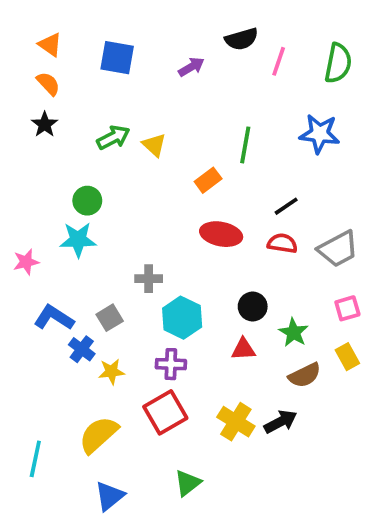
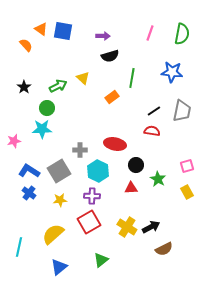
black semicircle: (241, 39) -> (110, 56), moved
orange triangle: (50, 45) -> (41, 29), moved
purple arrow: (191, 67) -> (103, 36), turned 32
black star: (45, 124) -> (24, 87), moved
green arrow: (113, 137) -> (58, 86), moved
red ellipse: (221, 234) -> (115, 144), moved
gray trapezoid: (338, 249) -> (182, 111), moved, turned -50
gray square: (110, 318) -> (59, 171), size x1.6
blue cross: (82, 349) -> (29, 193), moved
brown semicircle: (305, 375) -> (164, 249), moved

